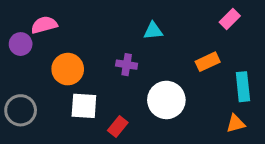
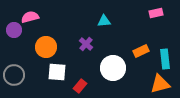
pink rectangle: (230, 19) -> (156, 13), turned 32
orange rectangle: (208, 62) -> (141, 51), moved
purple cross: (127, 65) -> (86, 44), turned 32
orange triangle: (236, 124) -> (160, 84), size x1.5

